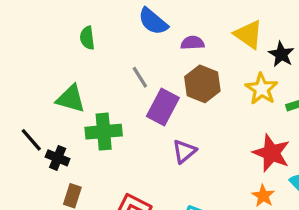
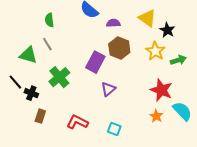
gray line: (140, 77) -> (47, 44), moved
green triangle: (71, 99) -> (28, 55), moved
green cross: (104, 132) -> (59, 77), turned -35

